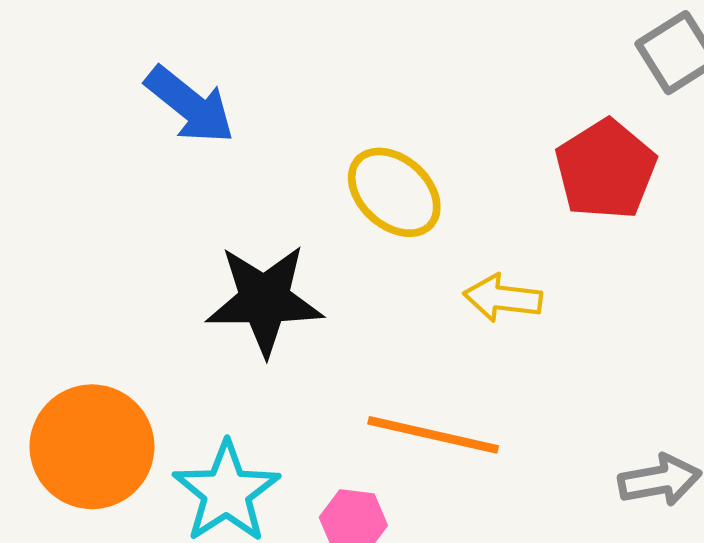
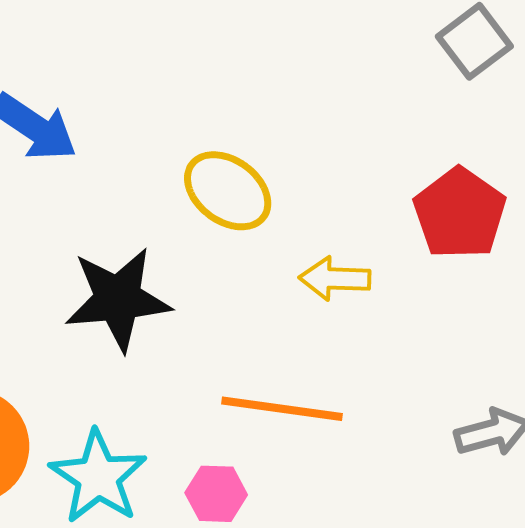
red pentagon: (606, 169) -> (460, 213), moved

